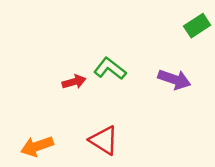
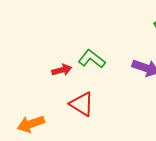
red triangle: (104, 140) -> (82, 104), moved

